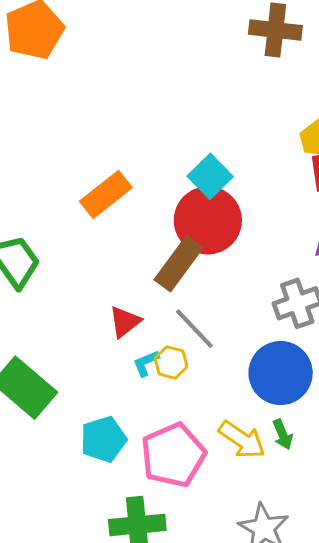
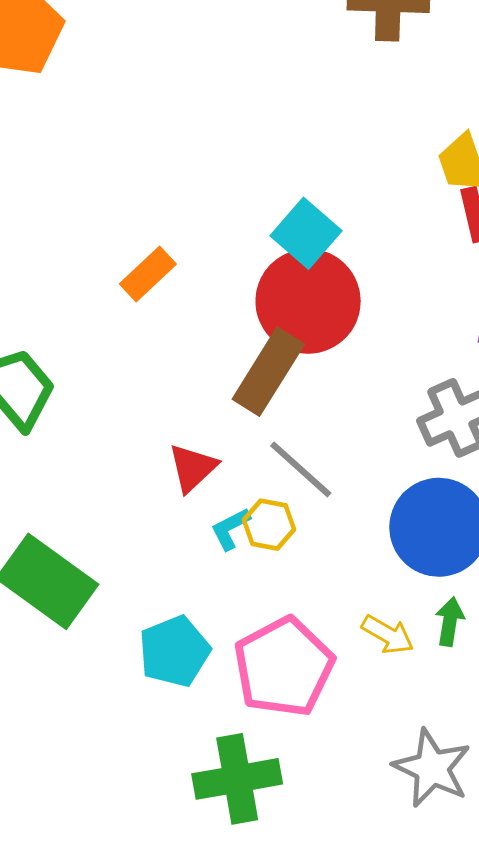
orange rectangle: (106, 194) -> (148, 274), size x0.7
green arrow: (283, 435) -> (450, 622), turned -144
yellow arrow: (242, 440) -> (388, 635), size x0.7

